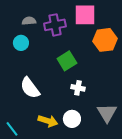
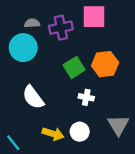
orange hexagon: (105, 40) -> (105, 64), moved
cyan circle: (21, 43) -> (23, 48), size x1.6

